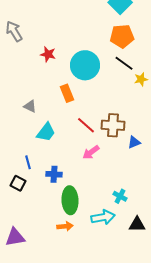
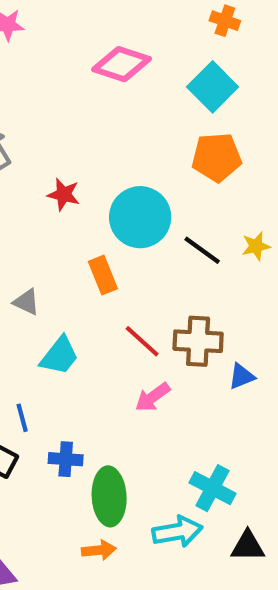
black line: (124, 63) -> (202, 250), moved
blue cross: (54, 174) -> (66, 459), moved
cyan cross: (120, 196) -> (213, 488), size x1.5

